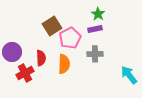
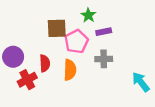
green star: (98, 14) -> (88, 15), moved
brown square: (52, 26) -> (57, 28), turned 30

